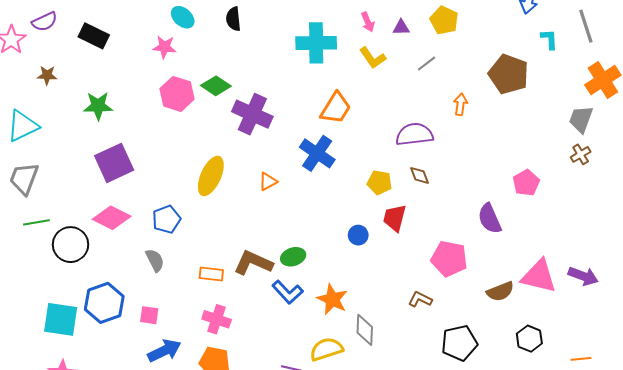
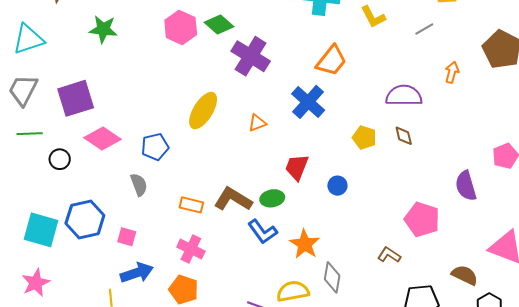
purple square: (114, 163) -> (76, 98), moved
red trapezoid: (395, 218) -> (297, 167), moved
black circle: (71, 245) -> (60, 159), size x0.6
brown semicircle: (500, 291) -> (465, 275), moved, turned -140

